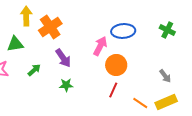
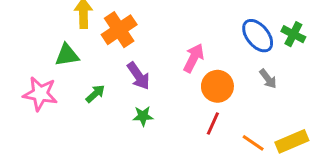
blue ellipse: (123, 31) -> (258, 36), moved, turned 55
gray arrow: (165, 76) -> (268, 79), moved

